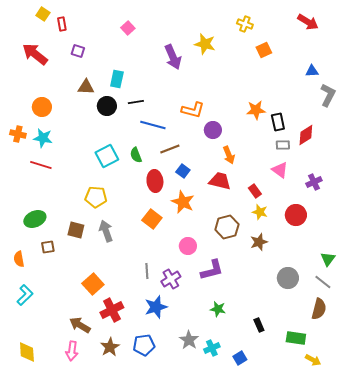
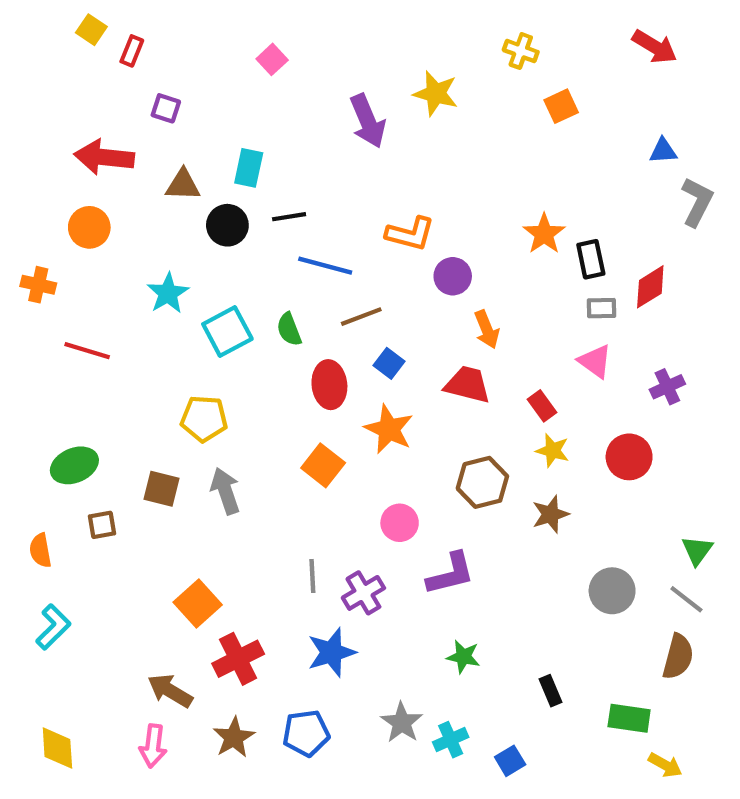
red rectangle: (62, 24) -> (132, 51), turned 32
red arrow: (35, 54) -> (104, 157), moved, turned -32
orange star: (256, 110) -> (544, 234), turned -30
cyan star: (43, 138) -> (168, 293), moved, turned 30

